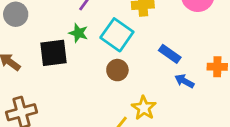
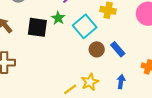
brown circle: (117, 70) -> (97, 49), moved
blue arrow: (184, 81) -> (121, 82), moved, turned 56

